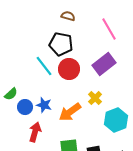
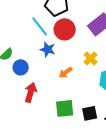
blue star: (44, 105) -> (48, 49), moved
orange arrow: (70, 112) -> (66, 72), size x0.6

